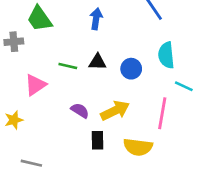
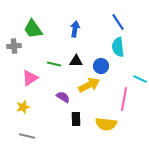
cyan semicircle: (166, 55) -> (118, 47), moved
yellow arrow: (115, 111) -> (89, 85), moved
yellow star: (14, 120) -> (23, 107), moved

